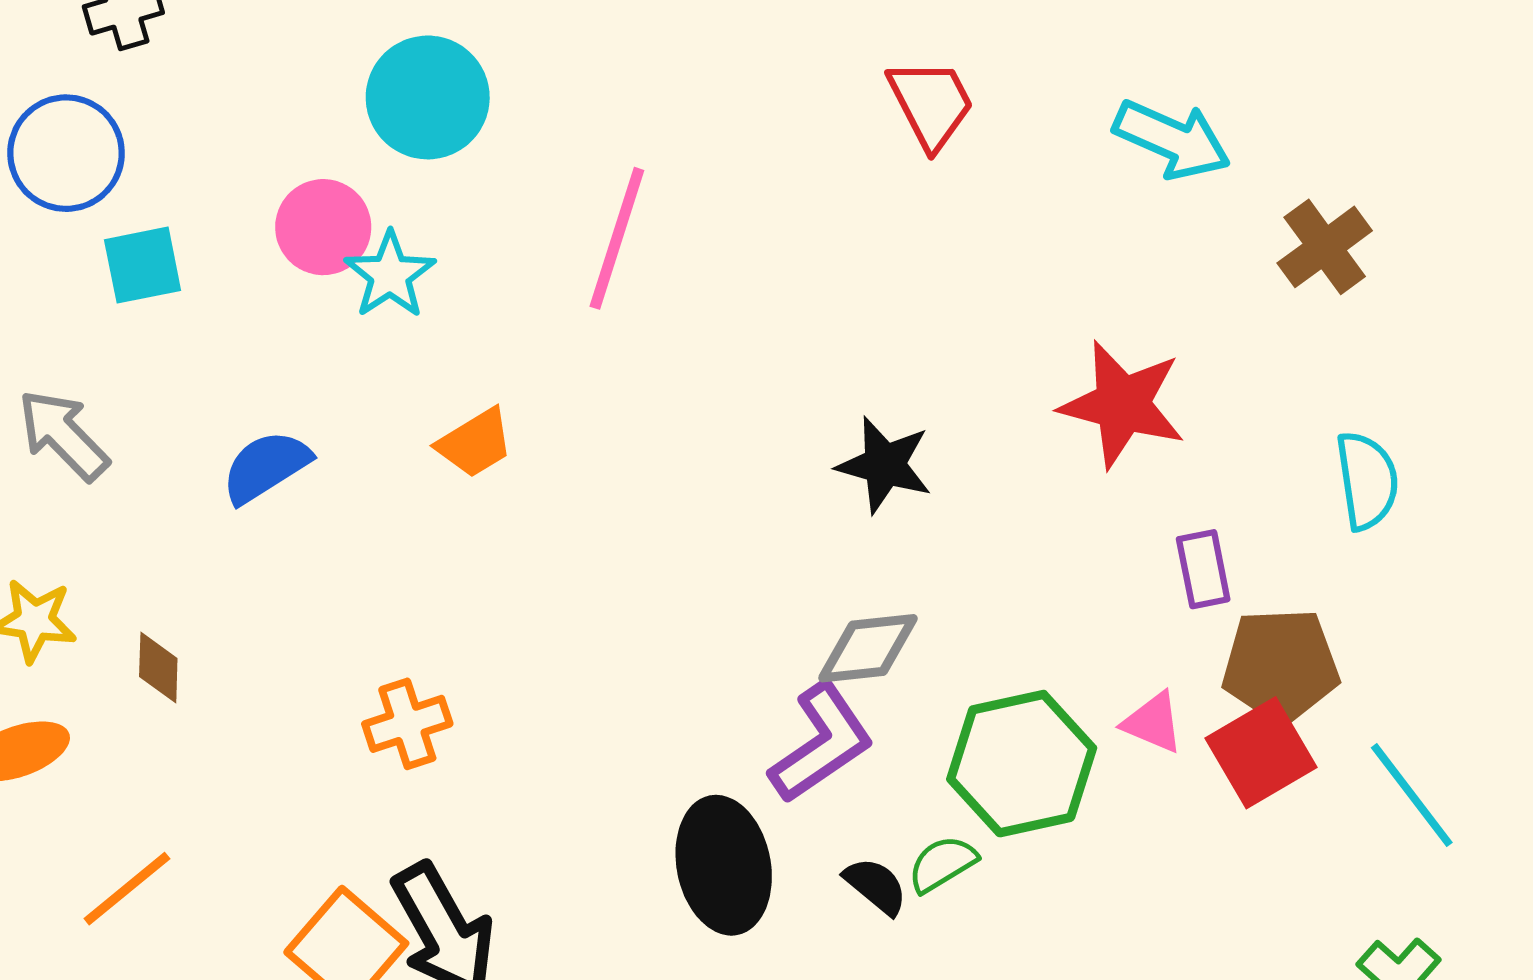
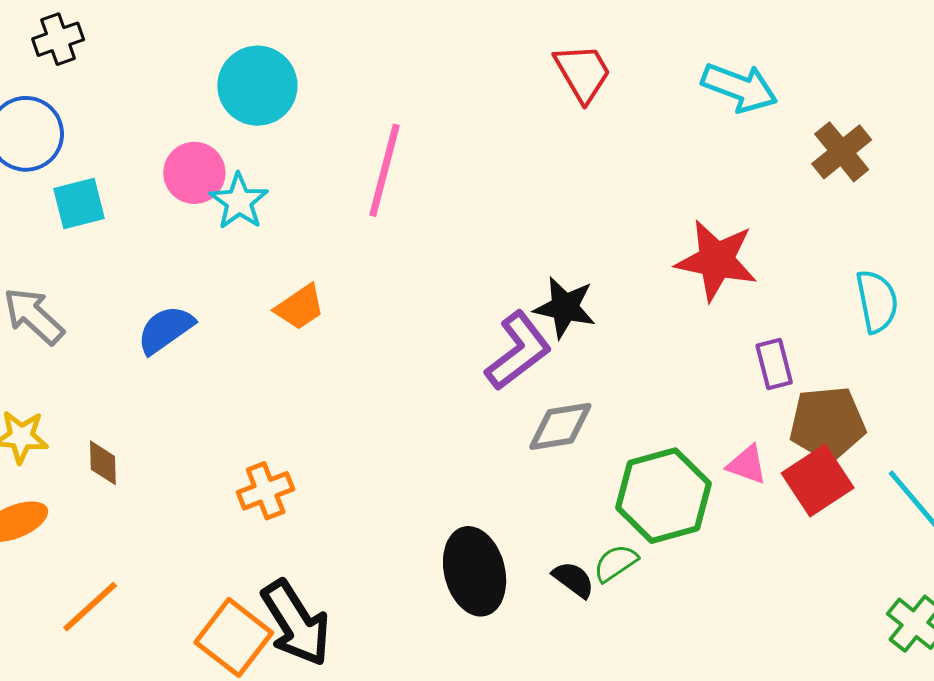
purple L-shape: (821, 743) -> (518, 351), moved

